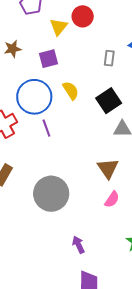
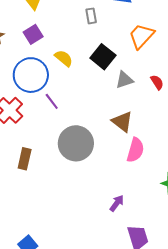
gray circle: (51, 194) -> (76, 143), moved
pink semicircle: (112, 199) -> (135, 150), size x1.4
purple arrow: (78, 245) -> (117, 203), turned 78

